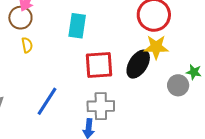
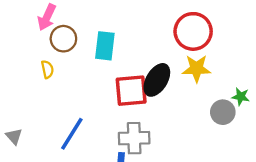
brown circle: (20, 18) -> (63, 39), moved
black ellipse: (138, 64) -> (157, 80), moved

